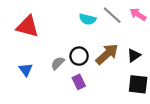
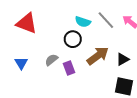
black circle: (79, 56) -> (73, 39), moved
purple rectangle: (79, 82) -> (69, 68), moved

